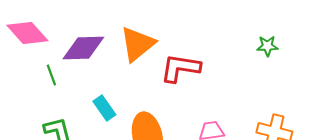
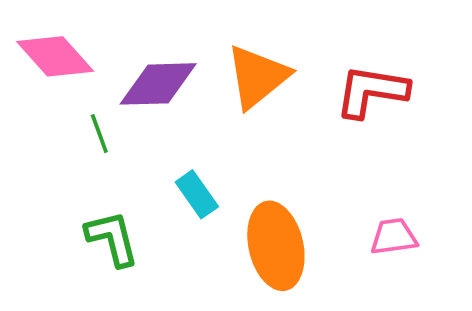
red L-shape: (180, 68) -> (372, 91), moved

